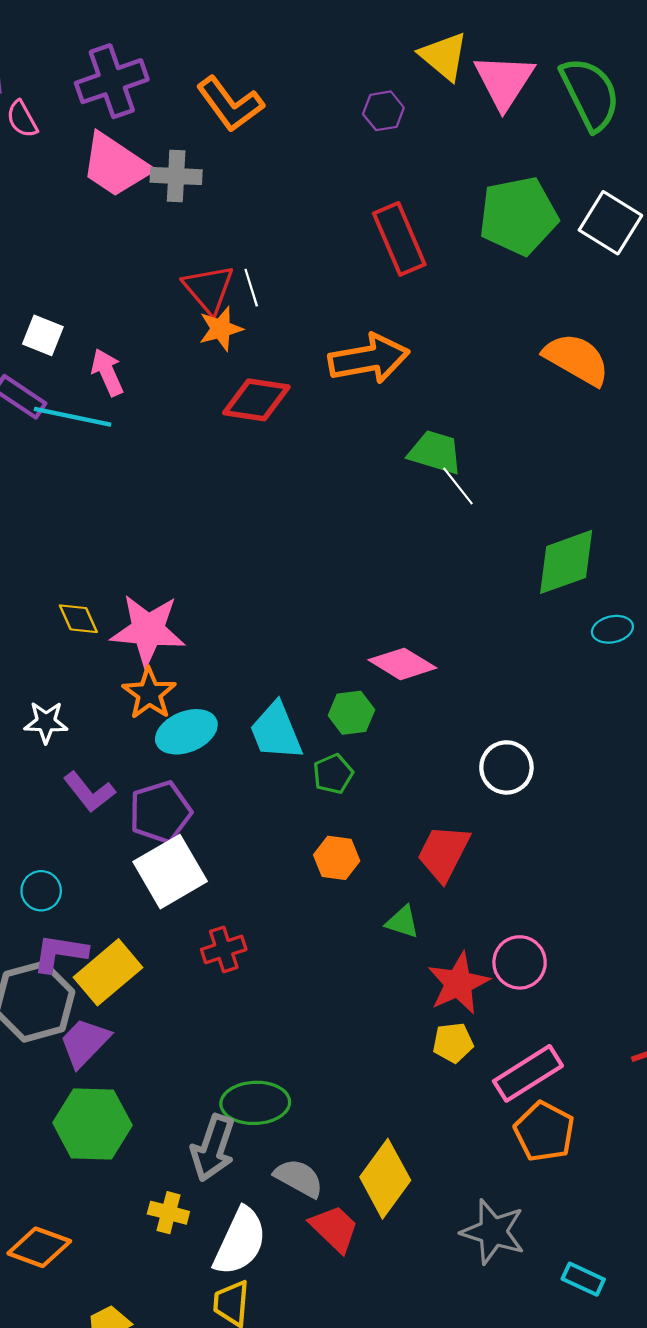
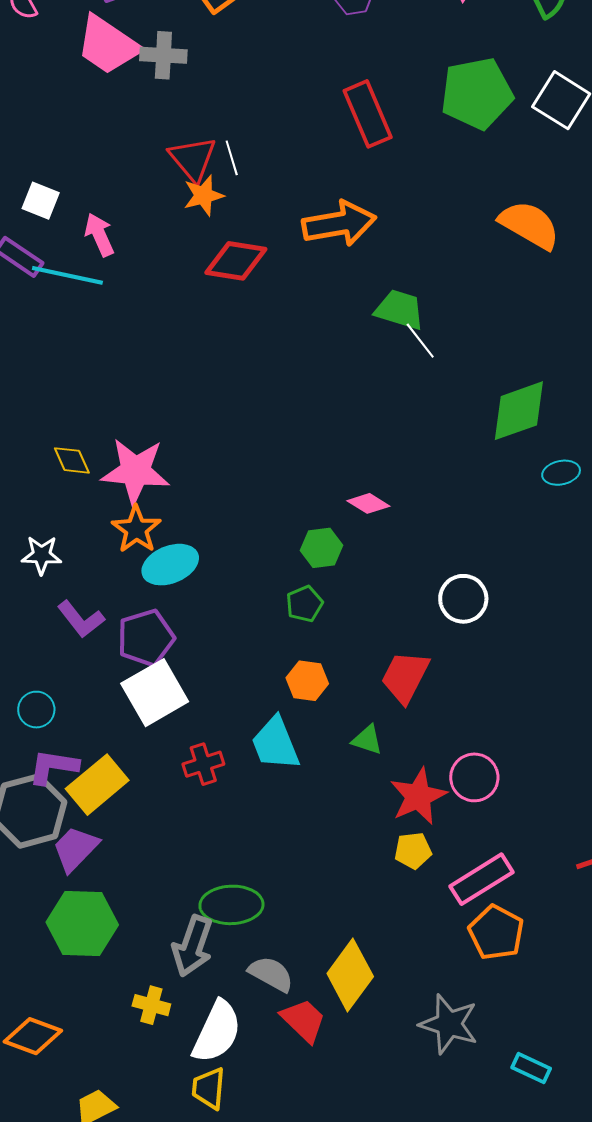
pink diamond: (402, 664) -> (368, 503), size x0.7
cyan trapezoid: (276, 731) -> (275, 743), moved

